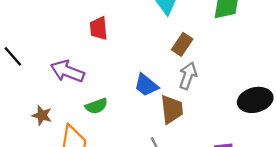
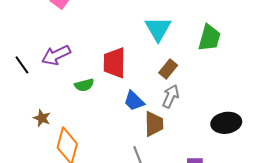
red trapezoid: (99, 28) -> (115, 63), moved, size x1.5
purple arrow: (67, 71) -> (56, 55), moved, turned -52
green semicircle: (96, 106) -> (84, 85), moved

